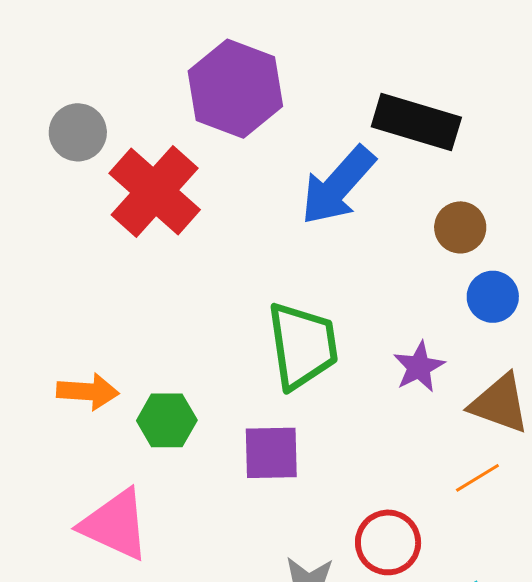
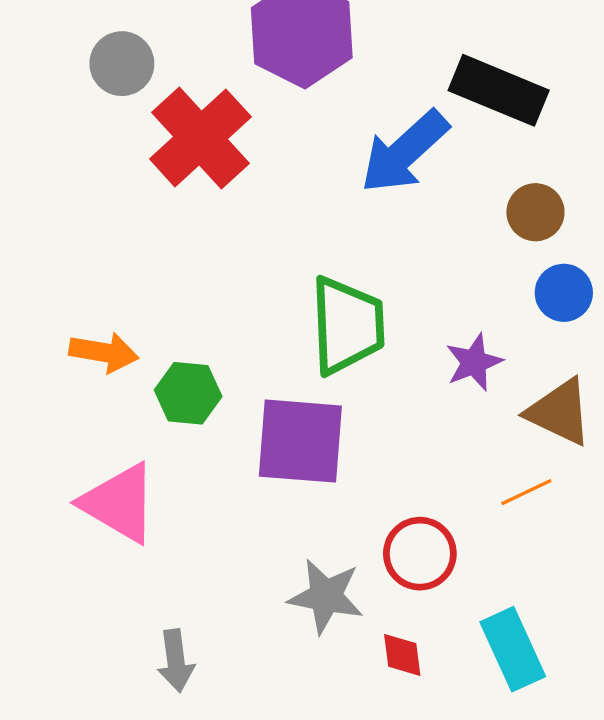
purple square: (271, 453) -> (300, 441), size x1.4

